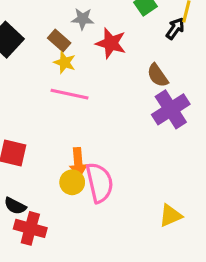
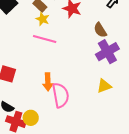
yellow circle: (72, 182) -> (31, 118), moved
yellow triangle: (170, 216) -> (104, 86), moved

